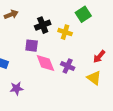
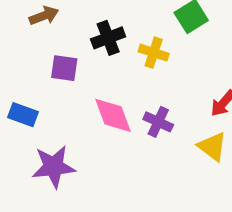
purple square: (32, 46) -> (64, 68), moved
purple star: (17, 88) -> (54, 167), size x1.5

